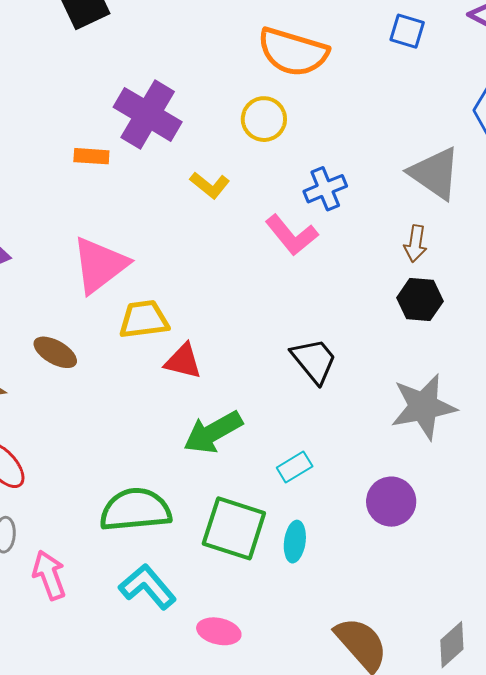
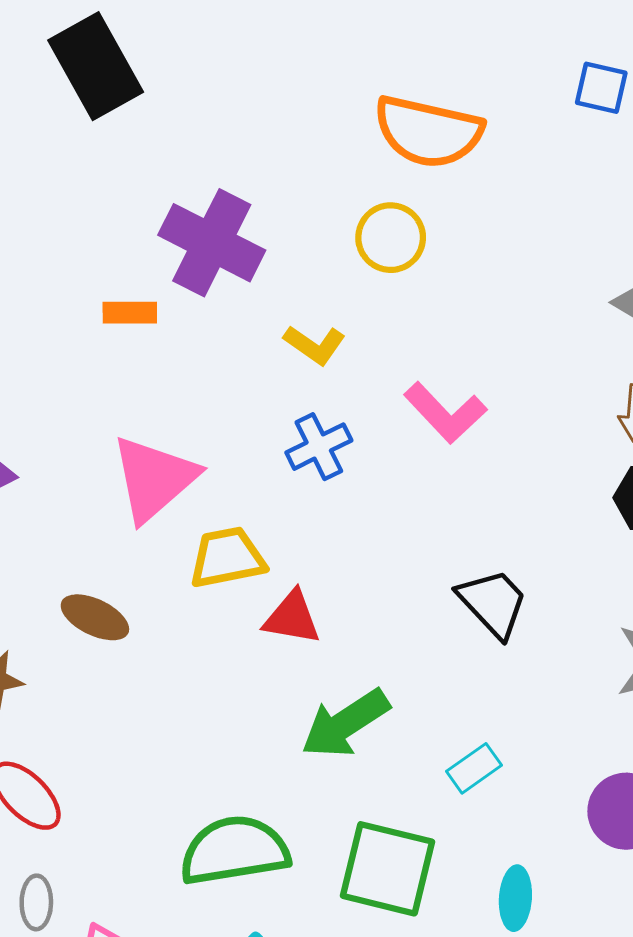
blue cross: (325, 189) -> (319, 447), moved
cyan ellipse: (295, 542) -> (515, 898), moved

